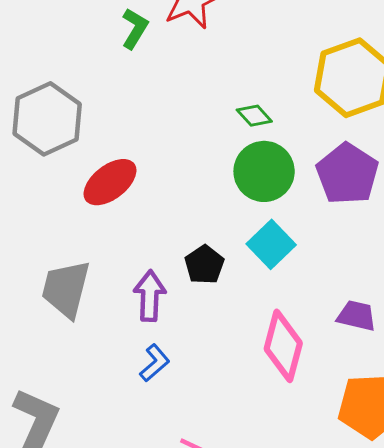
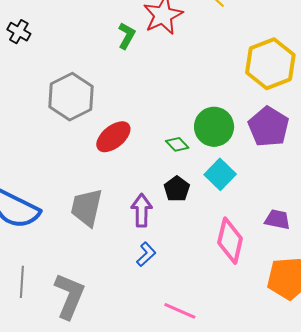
green diamond: (254, 116) -> (177, 144), moved

